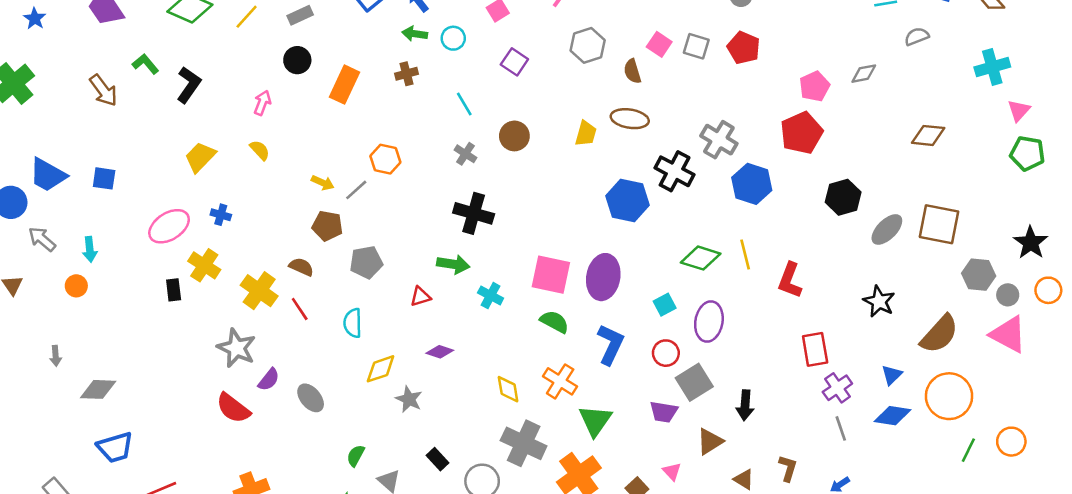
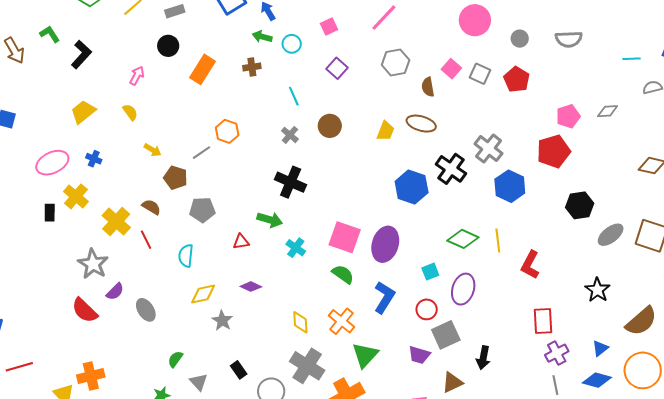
yellow arrow: (323, 183) -> (153, 150), moved

